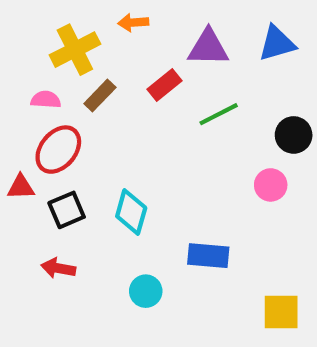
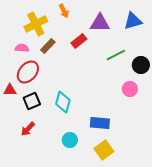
orange arrow: (133, 23) -> (64, 11), turned -112
green line: (219, 114) -> (116, 55), moved
red arrow: (58, 268) -> (28, 129), turned -56
yellow square: (281, 312) -> (104, 150), moved, turned -36

